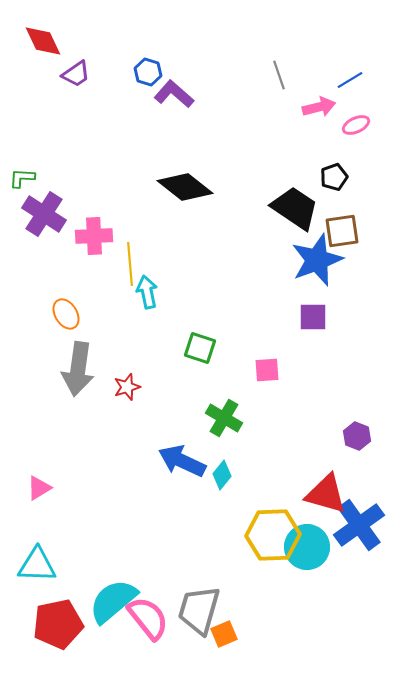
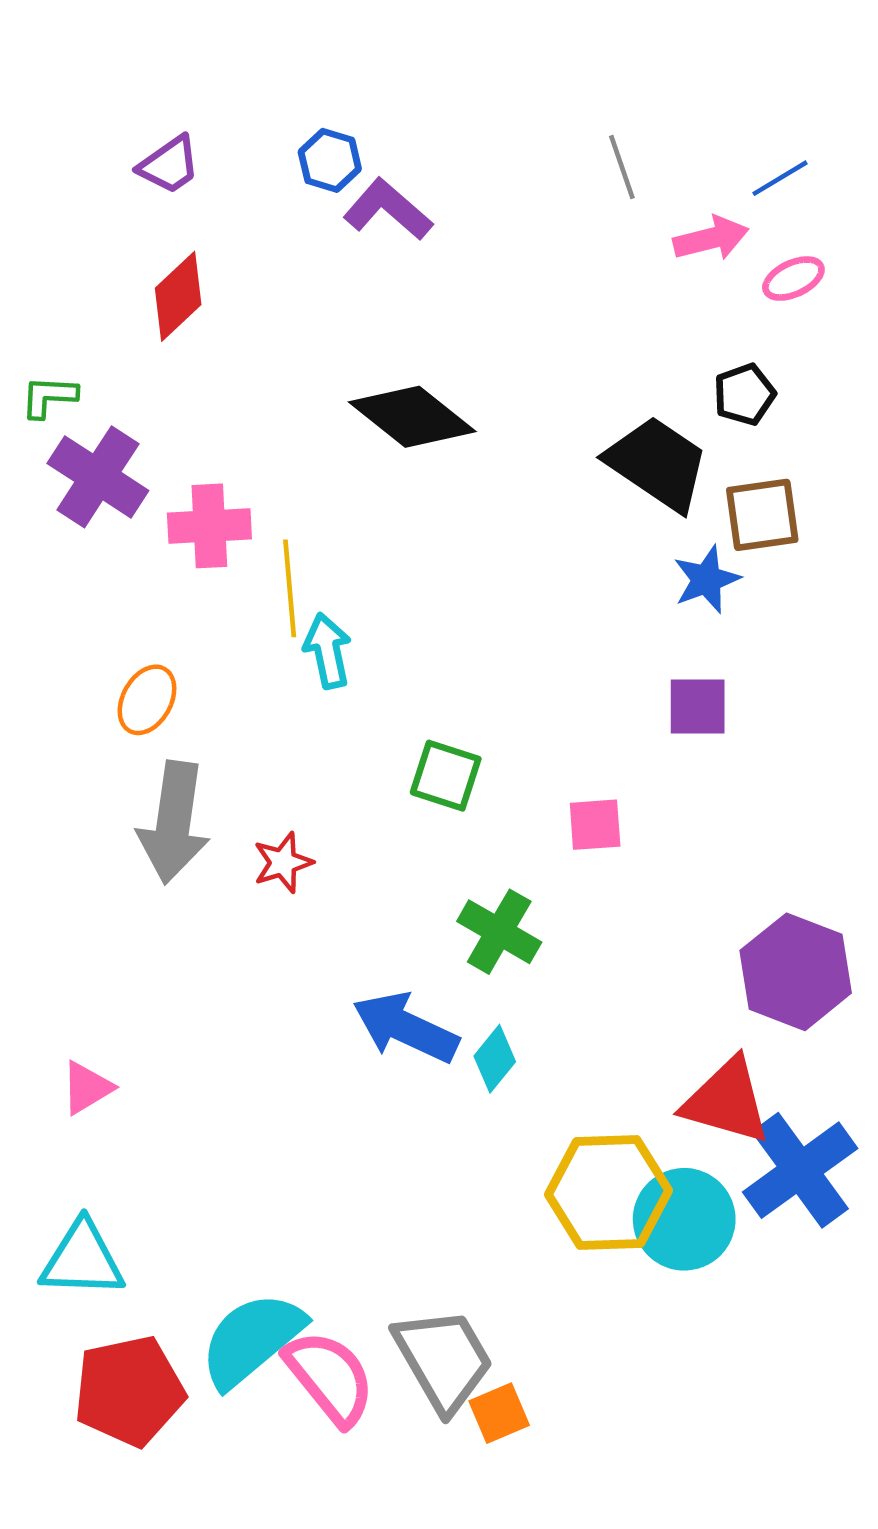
red diamond: (43, 41) -> (178, 296), moved, turned 72
blue star: (317, 260) -> (707, 579), size x0.6
orange ellipse: (66, 314) -> (147, 700), turned 60
purple hexagon: (357, 436) -> (796, 972), size x1.8
gray trapezoid: (199, 610) -> (443, 1360), turned 134

